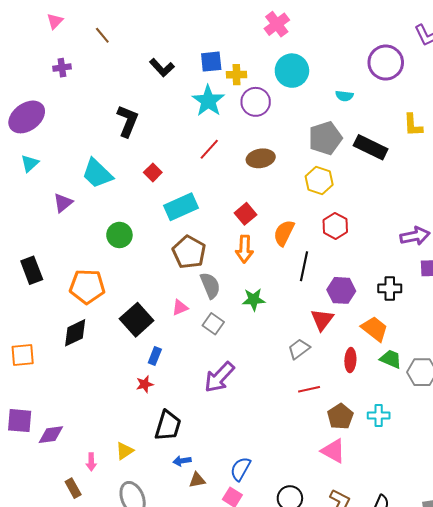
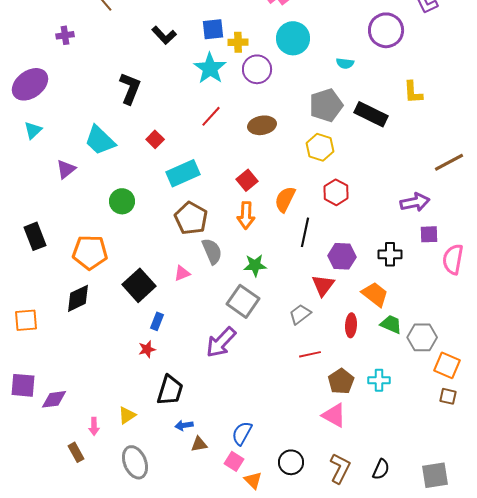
gray square: (213, 324) -> (243, 301), moved, size x1.5

